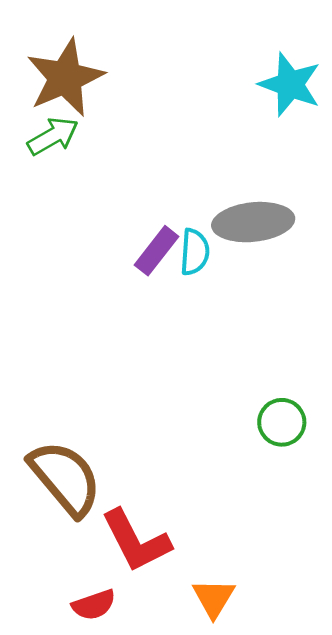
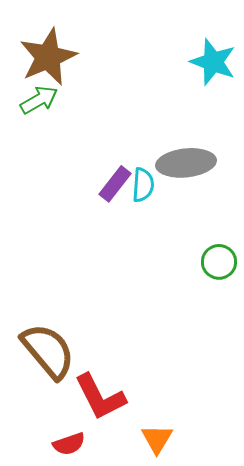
green circle: (282, 422) -> (219, 262), moved

